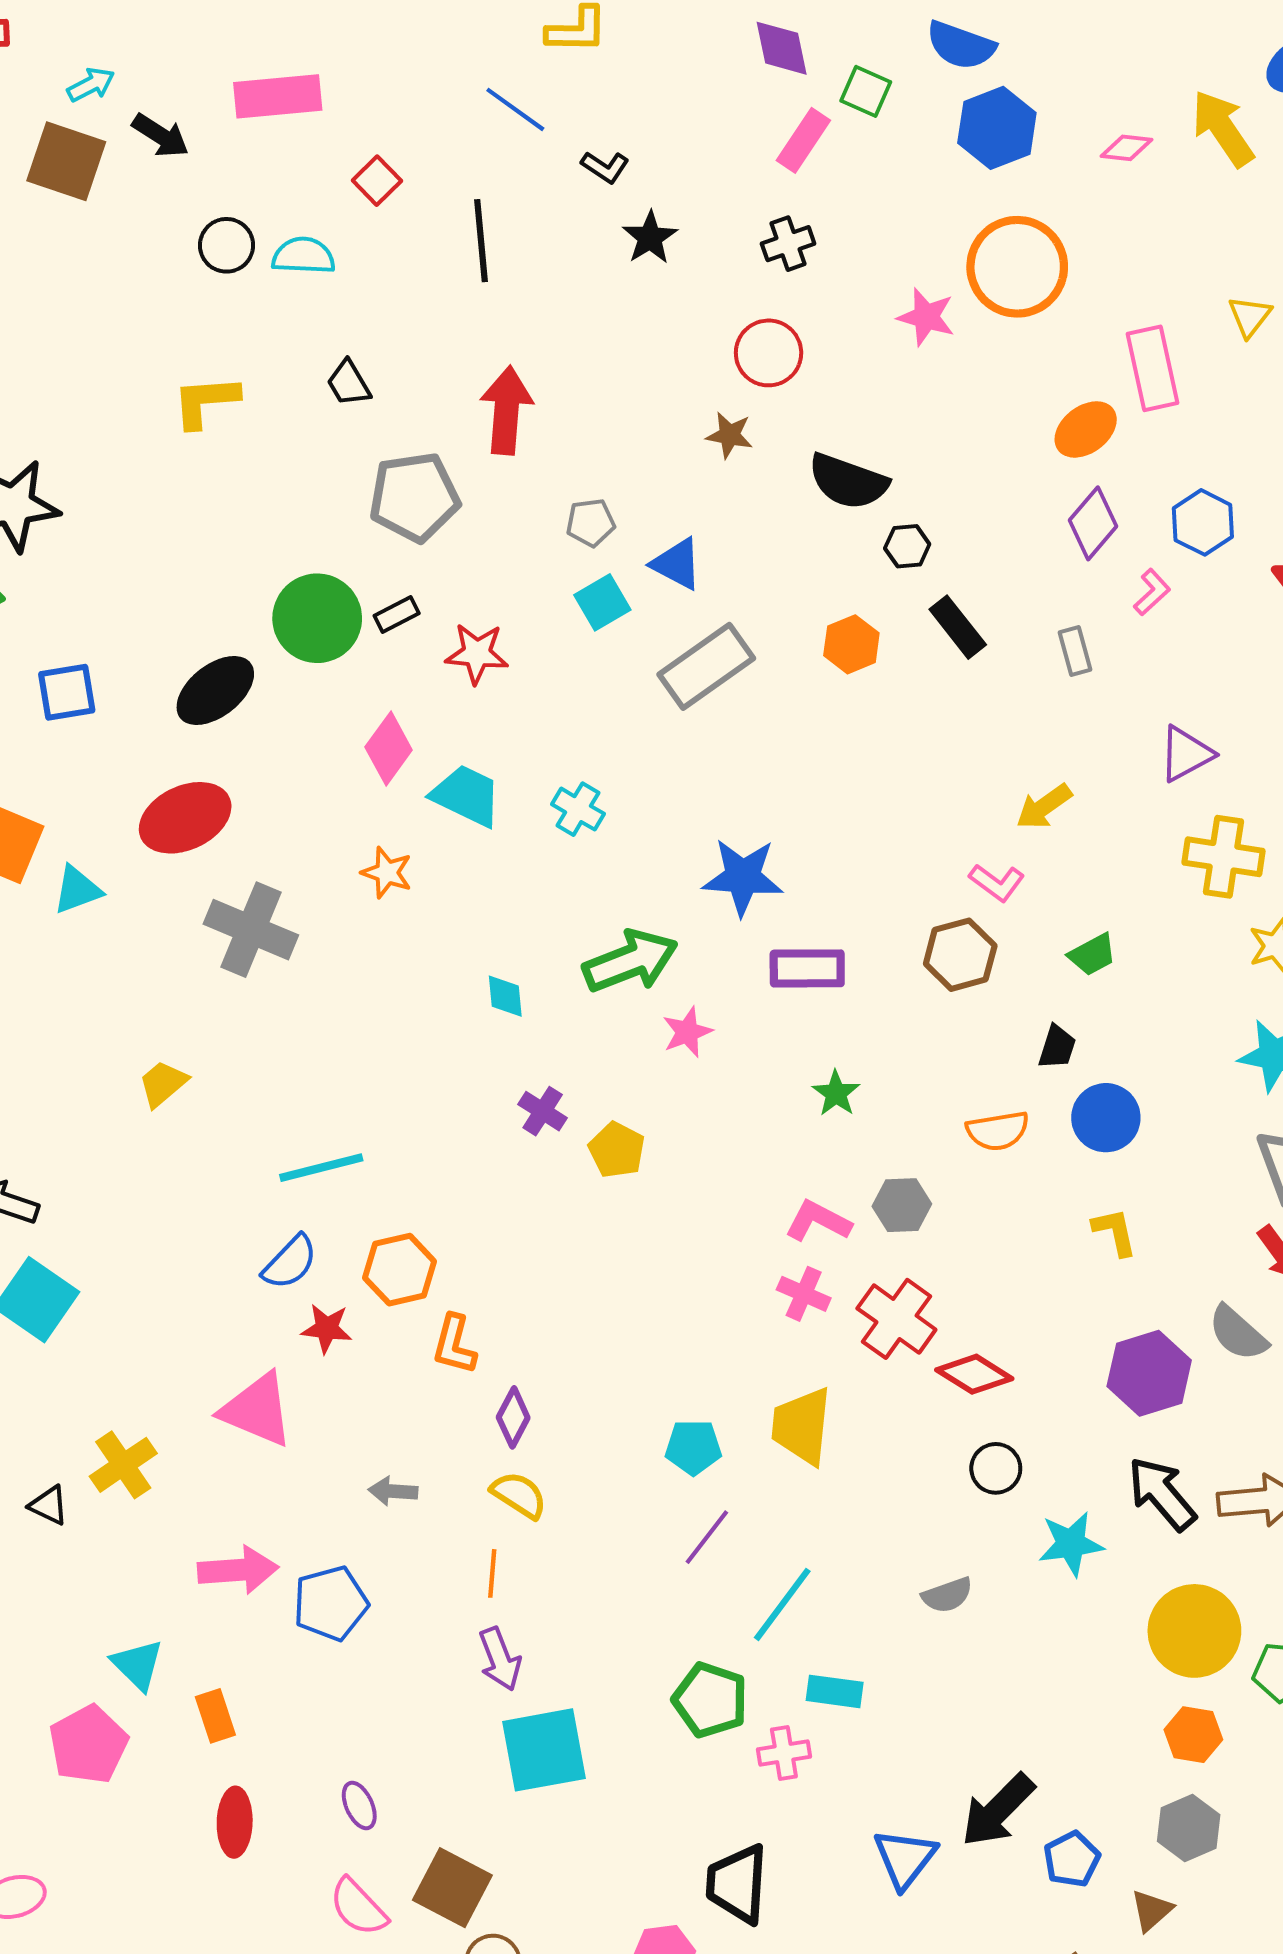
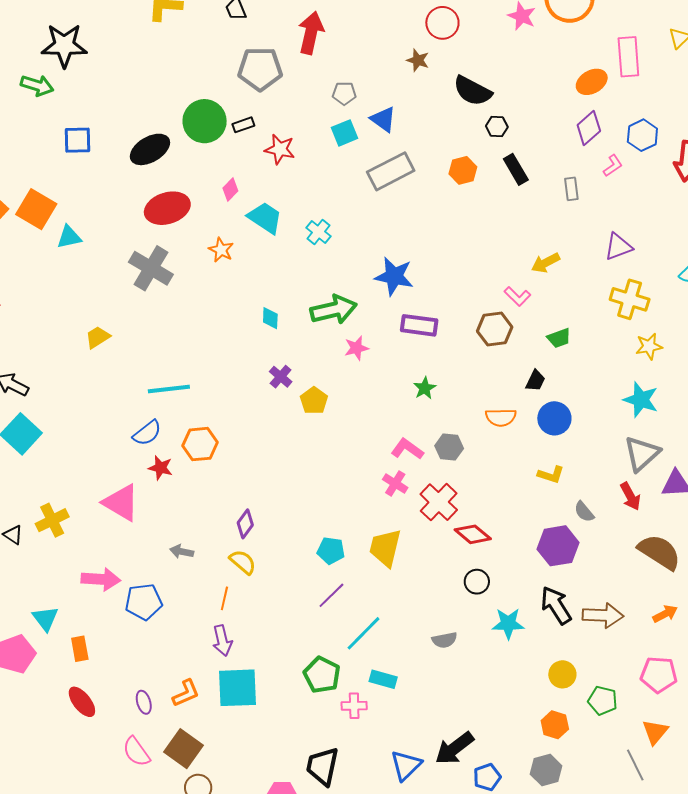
pink diamond: (389, 749) -> (230, 190), size x0.7
red ellipse: (185, 818) -> (167, 208), moved
yellow L-shape: (1115, 1232) -> (551, 475), turned 112
gray semicircle: (1238, 1333) -> (584, 512), moved, size x0.7
orange L-shape: (454, 1344) -> (186, 693), moved, turned -136
yellow circle: (1194, 1631) -> (562, 674), size x0.6
red ellipse: (235, 1822) -> (82, 702), turned -48

